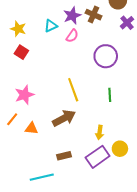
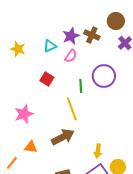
red square: (21, 52) -> (47, 79), moved
green line: (110, 95) -> (81, 86), moved
orange line: (12, 119) -> (12, 163), moved

